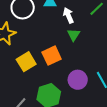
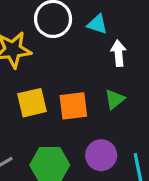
green triangle: (74, 35) -> (115, 99), moved

